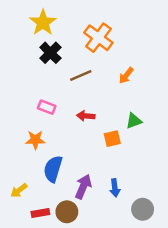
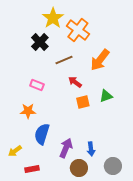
yellow star: (43, 23) -> (53, 18), moved
orange arrow: (126, 76) -> (100, 60), size x1.6
red arrow: (86, 116) -> (75, 82), moved, turned 32
orange square: (112, 139) -> (83, 102), moved
brown circle: (67, 212) -> (79, 168), moved

